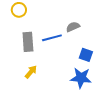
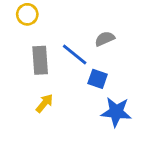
blue line: (52, 38) -> (75, 55), turned 54
blue square: (86, 55) -> (98, 79), moved

